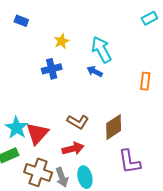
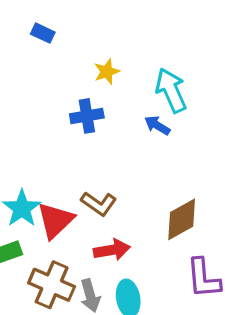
brown L-shape: (78, 122) -> (99, 204), moved

